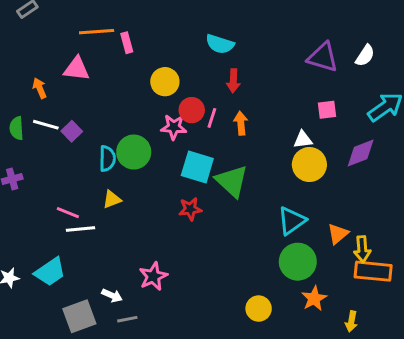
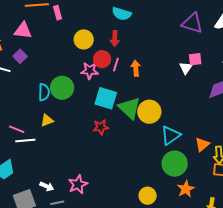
red arrow: (233, 81) -> (115, 39), moved
purple square: (72, 131) -> (20, 56), moved
white triangle: (303, 140) -> (186, 68), moved, turned -48
yellow circle: (309, 165) -> (149, 112), moved
pink star: (153, 276) -> (78, 184), moved

